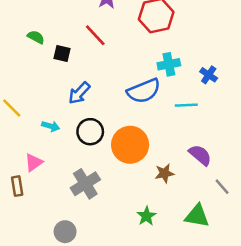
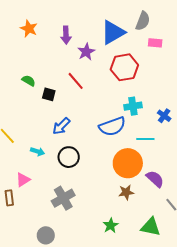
orange circle: (130, 145) -> (128, 163), moved

